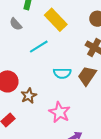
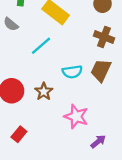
brown star: (29, 96) -> (44, 92), moved

